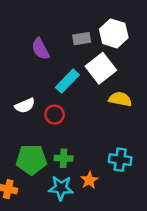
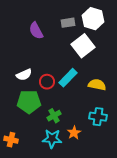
cyan rectangle: (67, 81) -> (68, 78), moved
yellow semicircle: (120, 99) -> (97, 85), moved
green cross: (64, 158) -> (54, 116), turned -32
green pentagon: (31, 160) -> (29, 102), moved

